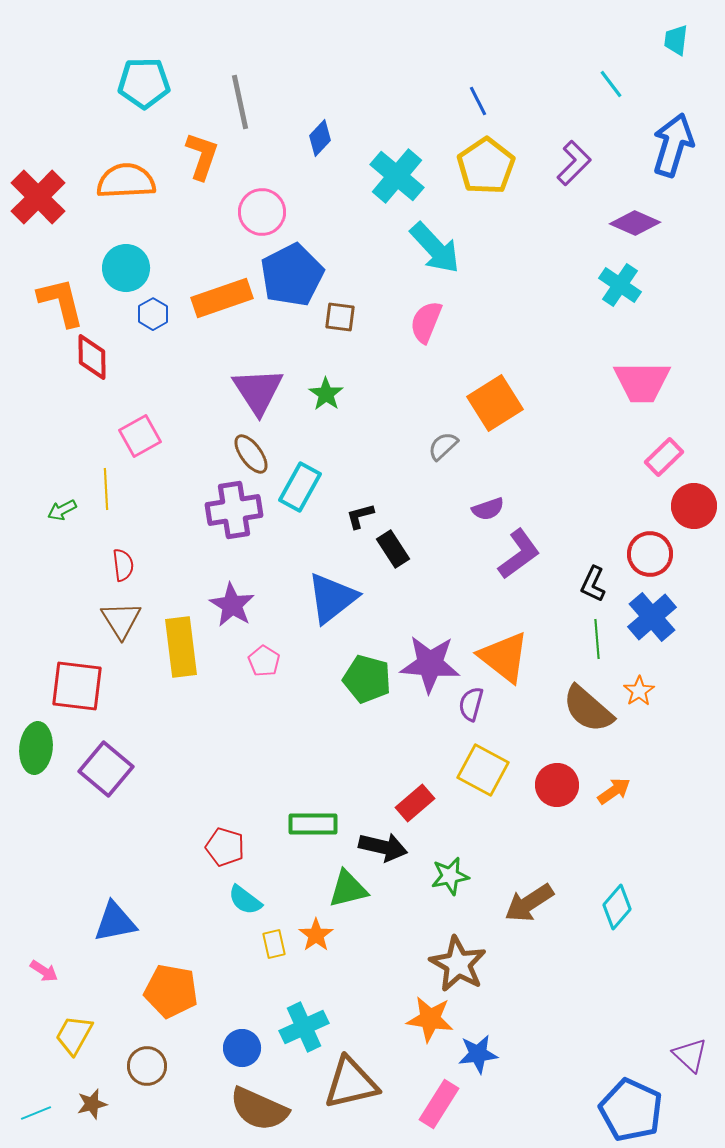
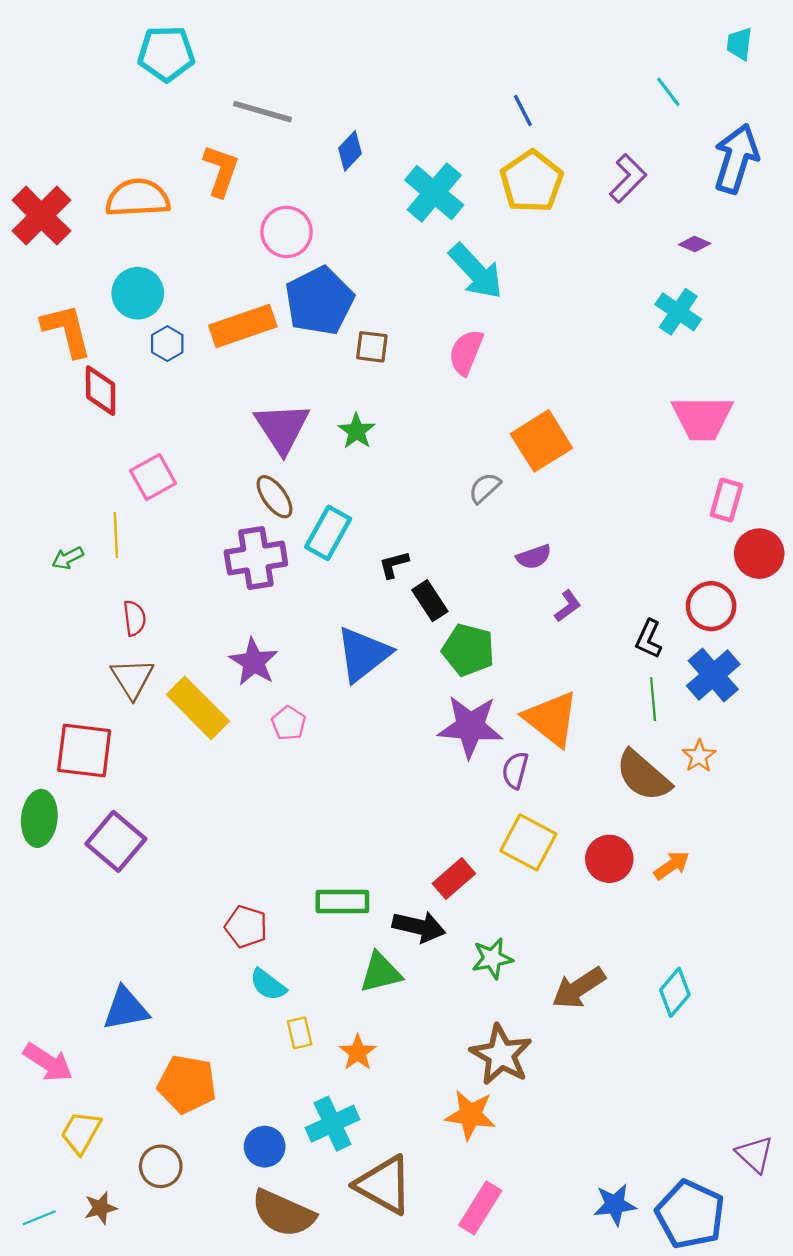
cyan pentagon: (144, 83) -> (166, 54), moved
gray line: (240, 102) -> (262, 112), turned -62
purple diamond: (635, 223) -> (695, 244), size x0.6
pink rectangle: (664, 457) -> (726, 500), turned -30
purple L-shape: (519, 554) -> (568, 606), size x0.6
yellow rectangle: (181, 647) -> (198, 708), turned -38
green pentagon: (367, 679) -> (468, 650), moved
orange star: (316, 935) -> (358, 1053), moved
pink arrow: (44, 971) -> (48, 1062), size x1.6
blue star: (478, 1054) -> (615, 1205), moved
brown triangle: (351, 1083) -> (384, 1185), turned 42

